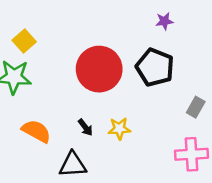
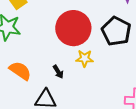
yellow star: (119, 129) -> (85, 58), moved

